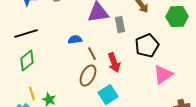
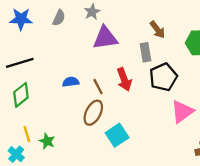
gray rectangle: (120, 25) -> (145, 52), moved
blue semicircle: (75, 40) -> (71, 82), moved
red arrow: (114, 63) -> (124, 79), moved

